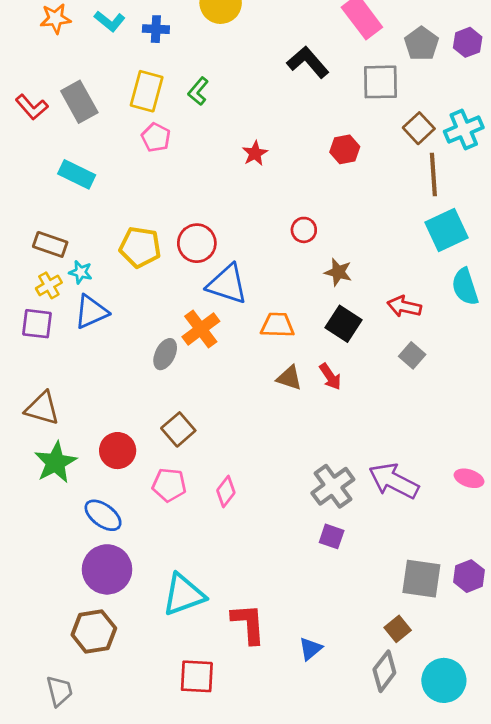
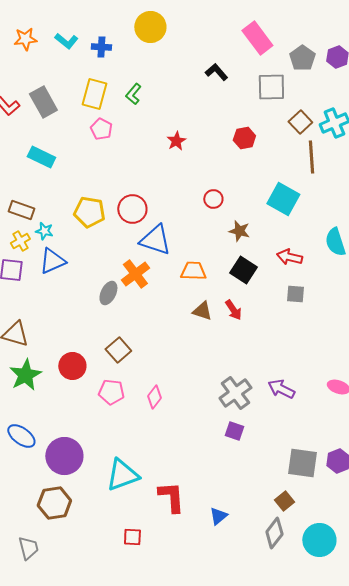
black L-shape: (308, 62) -> (216, 72), size x0.7
cyan square: (447, 230) -> (283, 199), moved, turned -36
gray square: (412, 355) -> (295, 294), turned -36
purple arrow: (394, 481) -> (281, 389), size x0.7
blue ellipse: (103, 515) -> (21, 436), moved
red square: (197, 676) -> (132, 537), size x0.7

